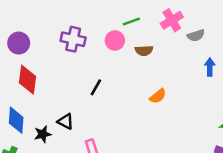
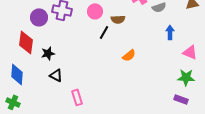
purple circle: (19, 43) -> (39, 17), moved
black line: (96, 87) -> (104, 32), moved
black star: (43, 134) -> (48, 53), moved

